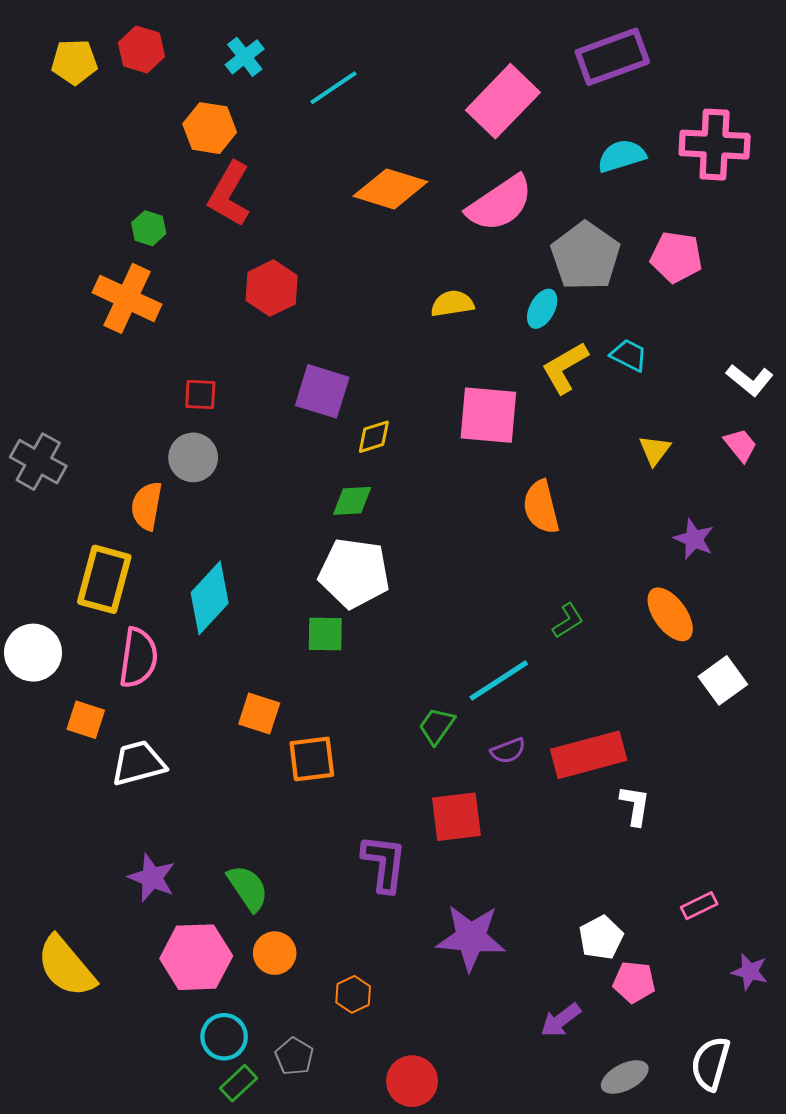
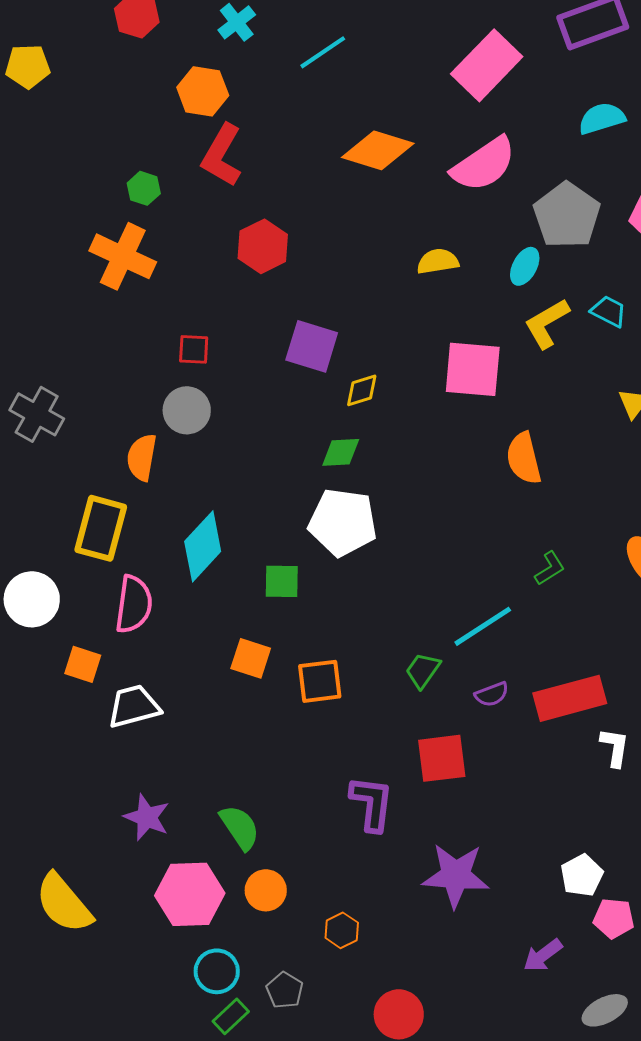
yellow pentagon: (74, 62) -> (28, 66), moved
green square: (325, 634) -> (282, 581), moved
orange square: (312, 759) -> (320, 681), moved

